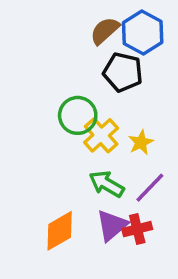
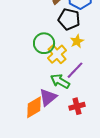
yellow star: (141, 142) -> (77, 41), moved
purple line: (150, 188) -> (75, 70), moved
purple triangle: (112, 225) -> (48, 97), moved

